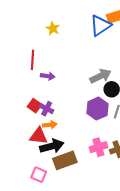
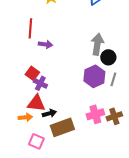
gray arrow: (100, 76) -> (97, 44), turned -55
purple cross: (47, 109) -> (40, 83), moved
orange arrow: (50, 125) -> (25, 117), moved
black arrow: (52, 146) -> (49, 113), size x0.6

